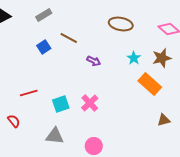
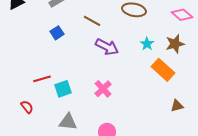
brown line: (69, 38) -> (92, 21), moved
purple arrow: (94, 61) -> (107, 47), size x1.6
cyan square: (61, 104) -> (63, 89), moved

